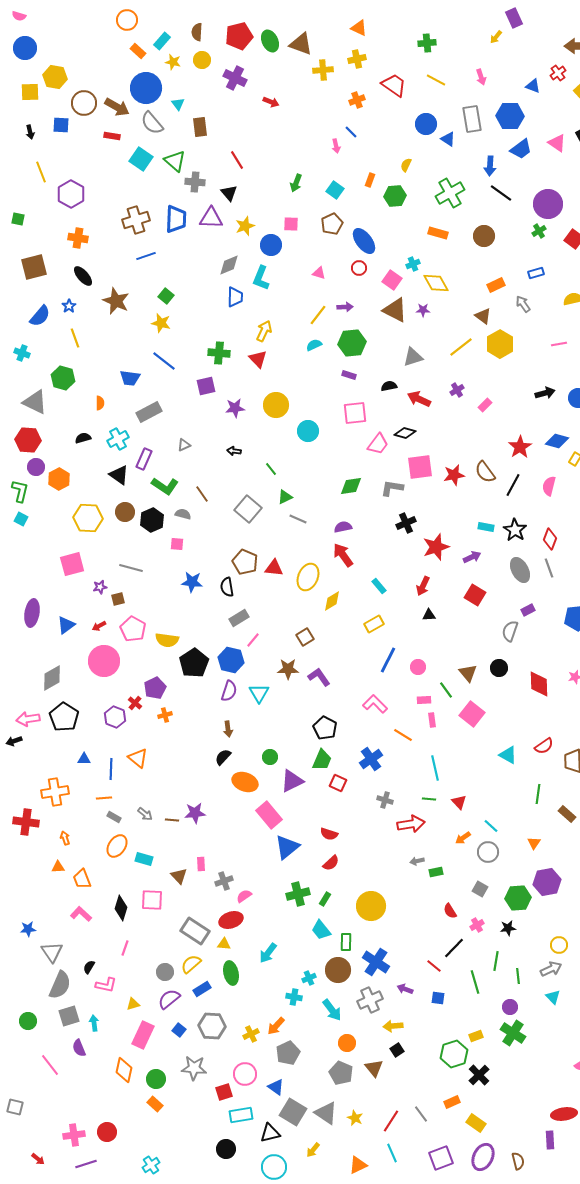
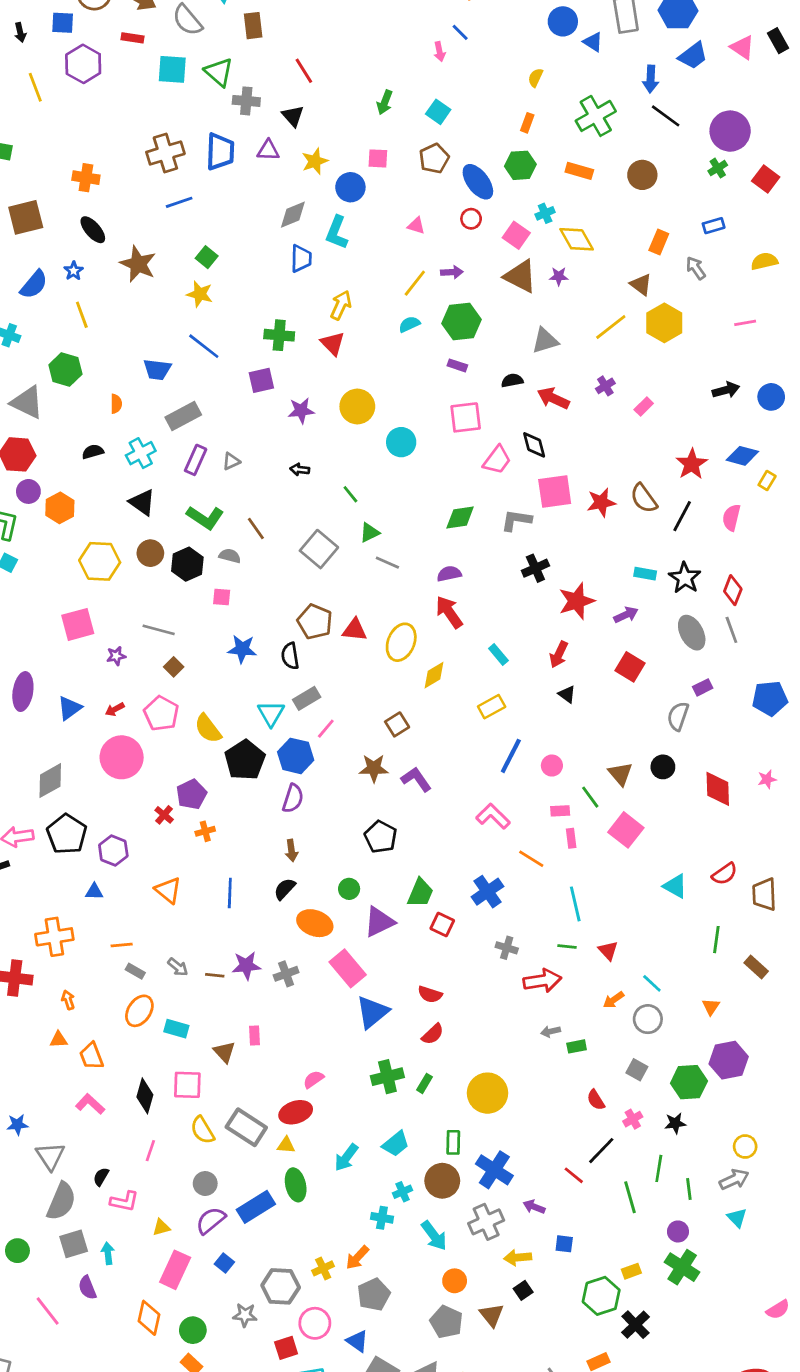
cyan square: (141, 159) -> (172, 69), turned -30
orange rectangle: (370, 180) -> (527, 123), moved
purple hexagon: (71, 194) -> (83, 64), moved
green hexagon: (395, 196) -> (520, 165), moved
purple triangle: (211, 218) -> (268, 150), size x0.7
orange rectangle: (496, 285) -> (659, 242), turned -42
black diamond: (405, 433) -> (534, 445), turned 60
purple rectangle: (144, 459) -> (196, 460), moved
brown square: (118, 599) -> (174, 667), moved, turned -32
black triangle: (429, 615) -> (567, 694), turned 40
yellow semicircle: (167, 640) -> (208, 729), turned 45
cyan triangle: (259, 693) -> (271, 713), moved
purple hexagon: (115, 717) -> (113, 851), moved
black pentagon: (325, 728) -> (381, 837), moved
blue line: (111, 769) -> (230, 893), moved
gray cross: (224, 881) -> (286, 974), moved
cyan trapezoid: (321, 930) -> (396, 1144), moved, turned -90
yellow semicircle: (191, 964) -> (202, 1130), moved, turned -80
blue rectangle: (202, 989) -> (256, 1207), size x1.5
blue square: (438, 998) -> (564, 1244), moved
gray hexagon: (212, 1026) -> (281, 1286), moved
gray star: (194, 1068) -> (245, 1315), size x0.7

